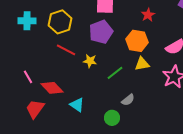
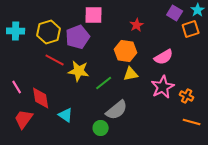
purple pentagon: (101, 32) -> (78, 37), moved
yellow star: (90, 61) -> (79, 71), size x1.5
red diamond: (52, 88) -> (41, 98), turned 35
gray semicircle: (128, 100) -> (117, 110), size x1.6

